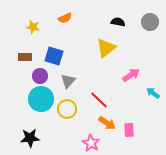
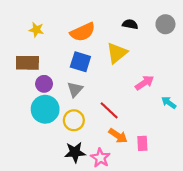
orange semicircle: (65, 18) -> (83, 32), moved, size x1.6
blue square: (54, 56) -> (80, 62), moved
brown rectangle: (25, 57) -> (27, 63), size x1.5
black star: (30, 138) -> (75, 152), moved

